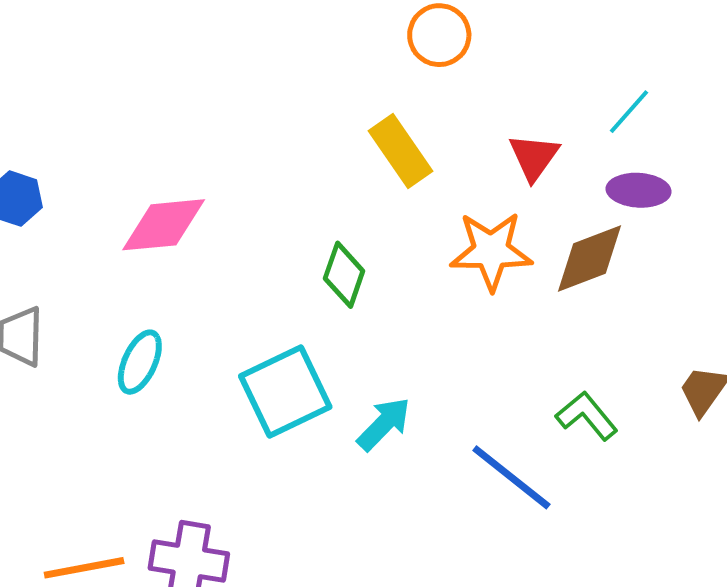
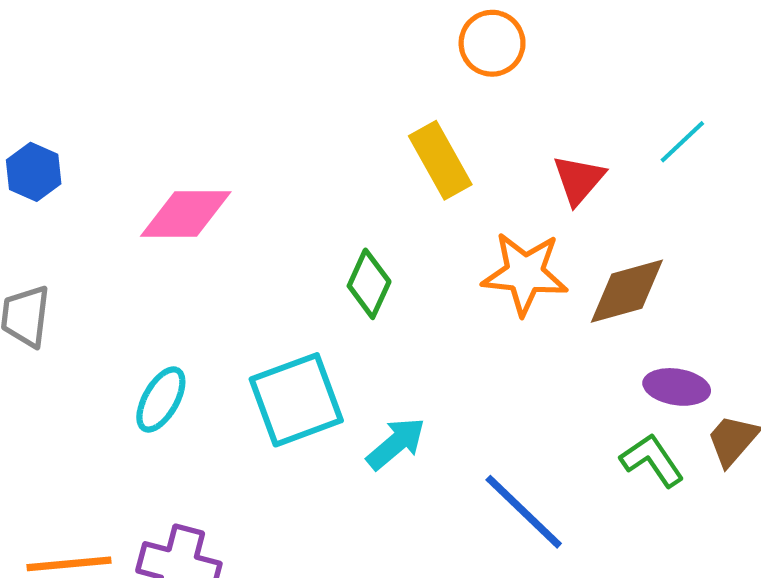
purple ellipse: (639, 190) -> (677, 387), moved
cyan ellipse: (140, 362) -> (161, 399), moved
green L-shape: (587, 416) -> (652, 460), moved

